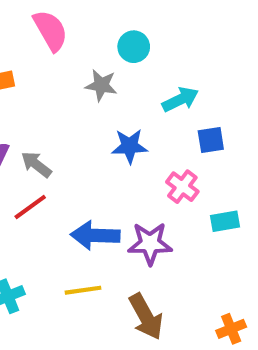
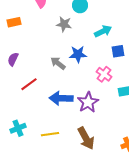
gray arrow: (36, 164) -> (58, 63), moved
purple star: (150, 244) -> (88, 102), turned -30
yellow line: (83, 290) -> (50, 134), moved

